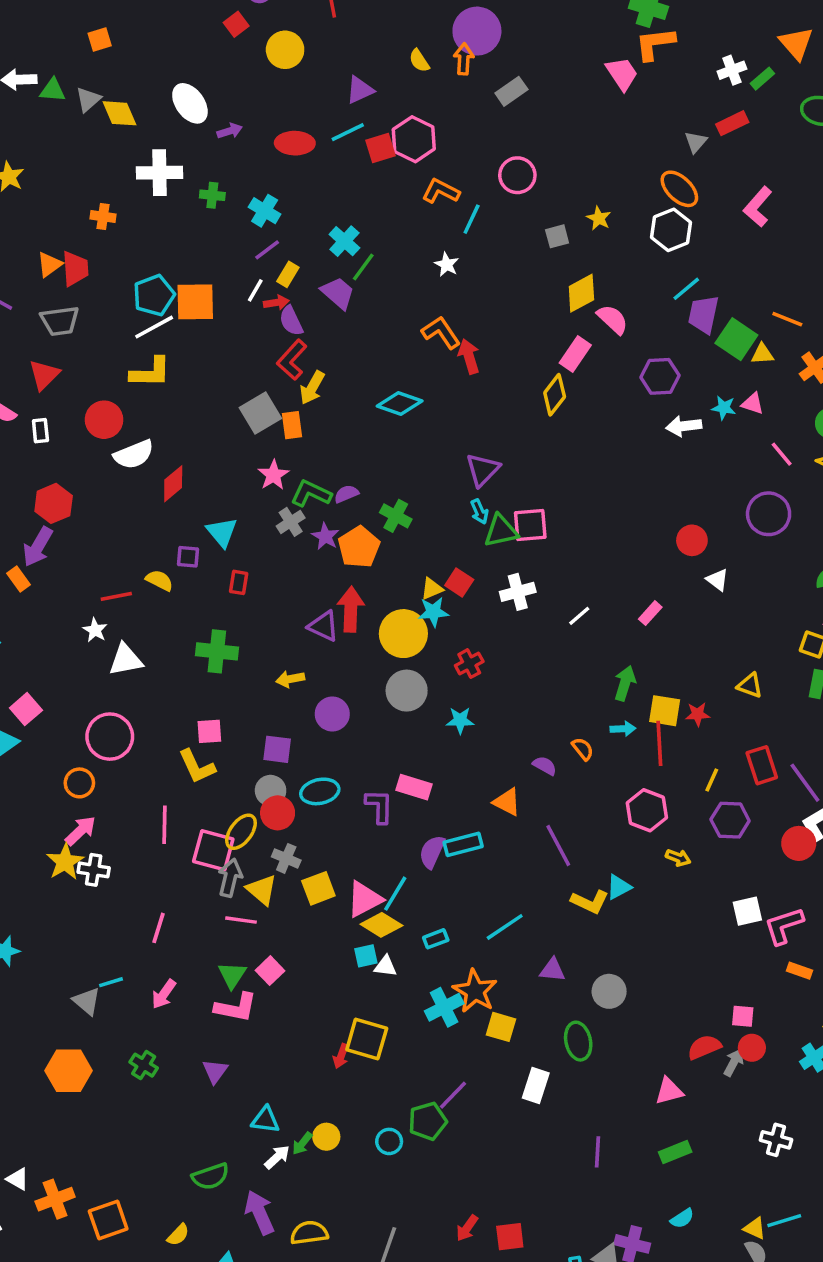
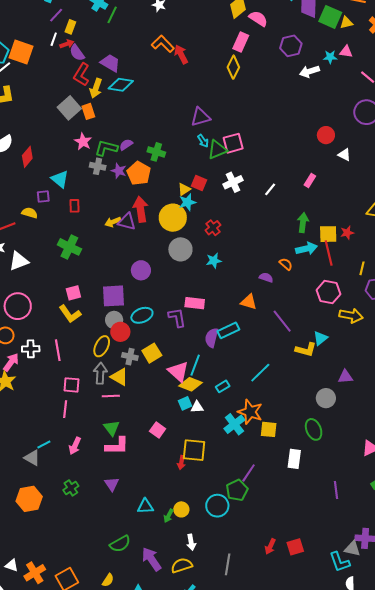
purple trapezoid: (338, 293) -> (110, 63), moved
orange square: (195, 302) -> (21, 52), turned 30
cyan diamond: (400, 404) -> (121, 85), moved
purple triangle: (483, 470) -> (200, 117), turned 40
gray cross: (291, 522) -> (98, 166), turned -35
green cross: (217, 651) -> (69, 247), turned 30
yellow arrow: (290, 679) -> (113, 222), moved
cyan arrow: (623, 729) -> (306, 249), size x1.5
purple square: (277, 749) -> (114, 296), size x1.4
pink square: (213, 850) -> (72, 385), moved, size x0.7
yellow arrow: (678, 858) -> (351, 316), size x1.6
white cross: (94, 870) -> (31, 349), moved
yellow square: (318, 888) -> (152, 353), moved
pink triangle: (364, 899) -> (178, 371), turned -40
purple triangle: (553, 970) -> (345, 377), moved
pink square: (270, 971) -> (158, 430), moved
green cross: (144, 1065) -> (71, 488), turned 35
cyan circle: (389, 1141) -> (217, 506), size x1.5
white arrow: (277, 1157) -> (191, 542), moved, turned 133

